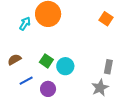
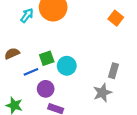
green square: (46, 61) -> (47, 58), turned 32
blue line: (26, 81) -> (31, 72), moved

